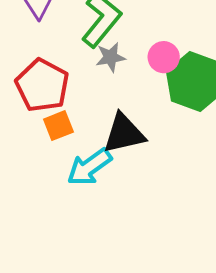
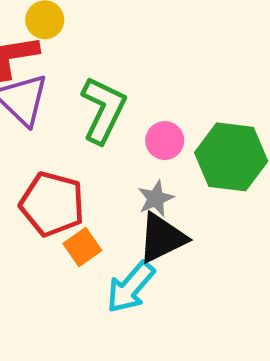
gray star: (111, 57) -> (156, 198), moved
pink circle: (164, 57) -> (165, 141), moved

